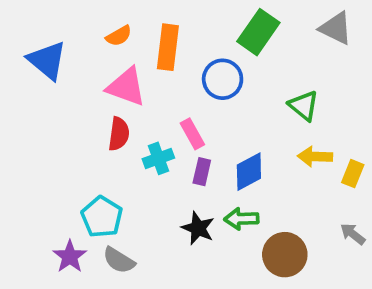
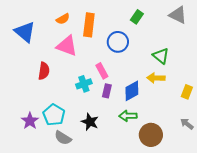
green rectangle: (258, 32) -> (137, 17), size x0.6
red semicircle: (119, 134) -> (44, 71), moved
yellow arrow: (315, 157) -> (156, 78), moved
black star: (198, 228) -> (90, 122), moved
purple star: (70, 257) -> (30, 121), moved

